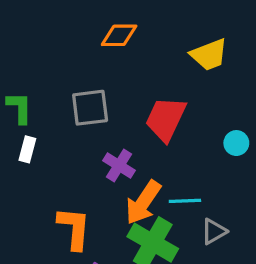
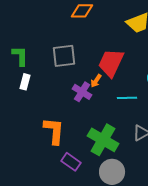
cyan line: (185, 201) -> (127, 98), moved
orange arrow: (143, 202) -> (96, 81), moved, size x0.5

